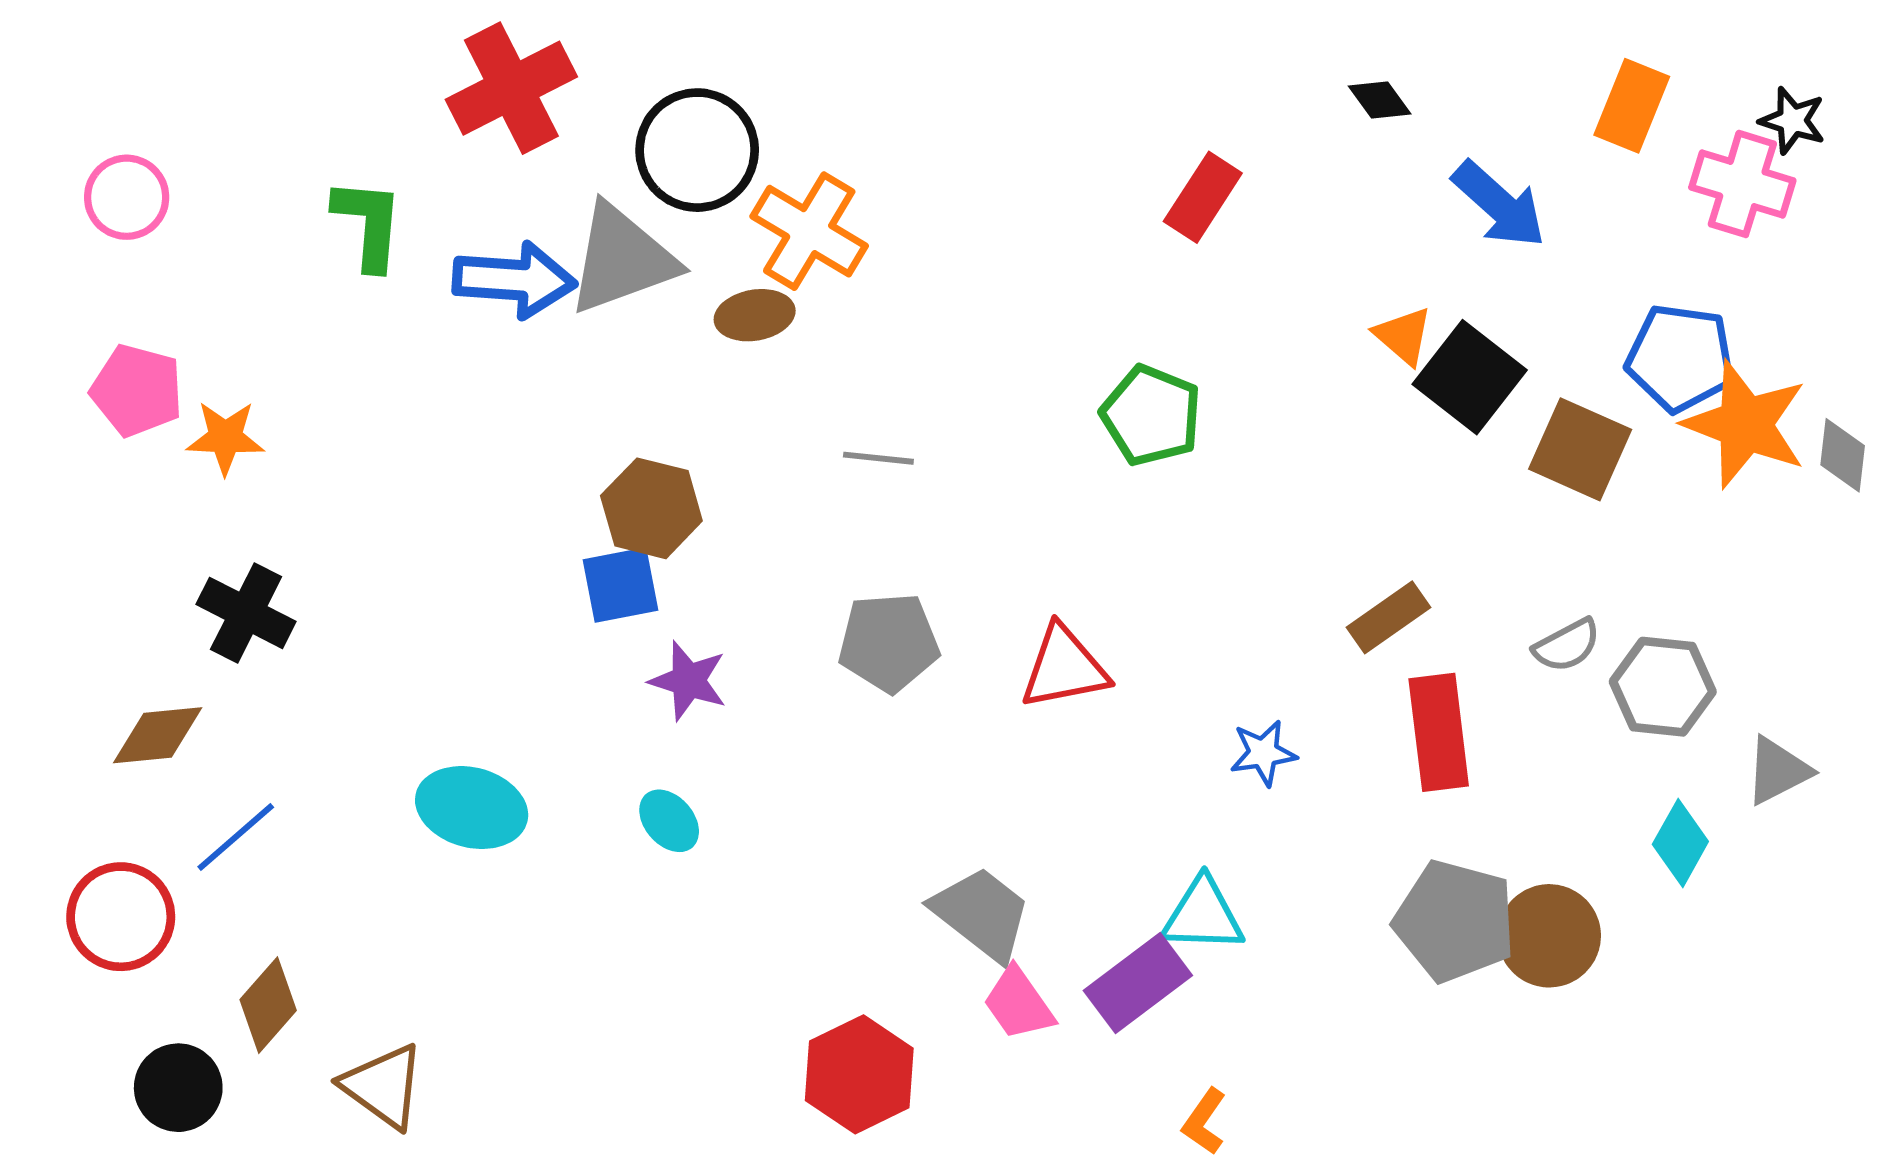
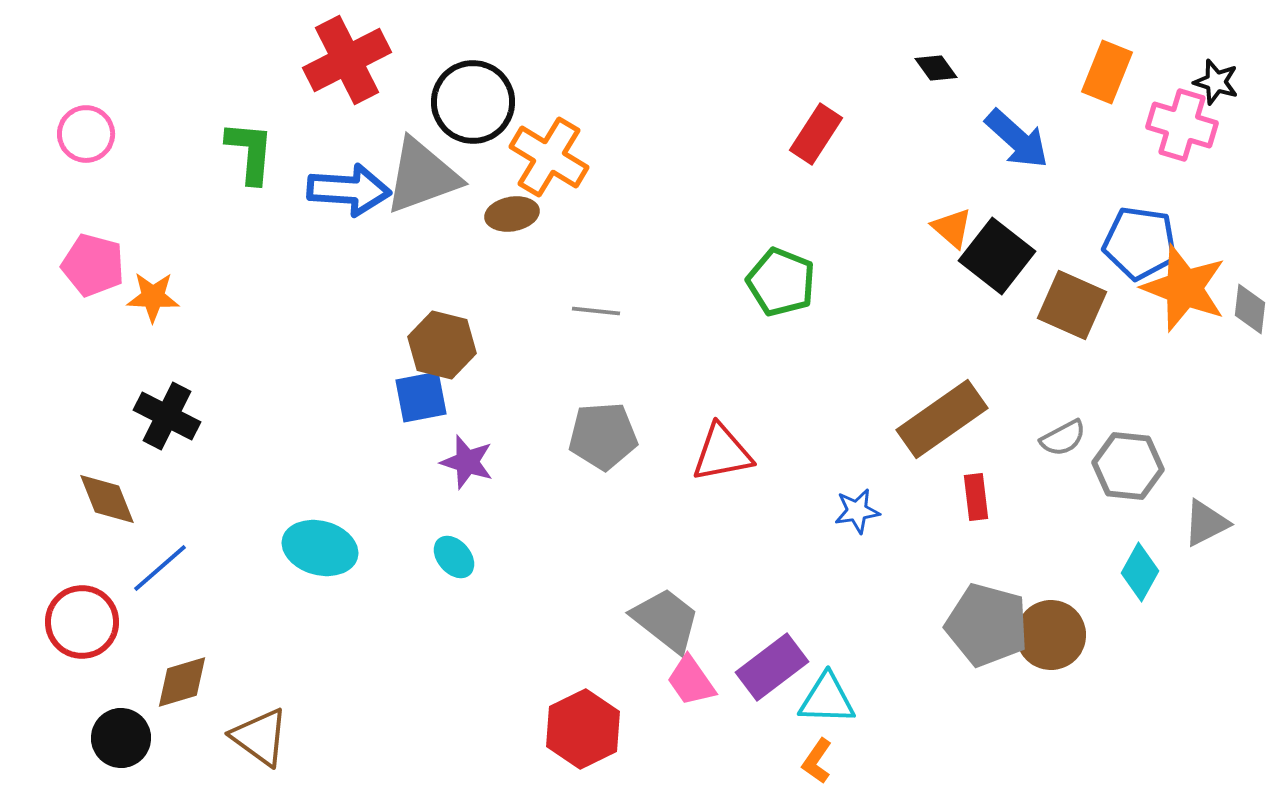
brown rectangle: (1389, 617) -> (942, 419), size x1.6
red rectangle: (1439, 732) -> (976, 497), size x0.6
brown diamond: (158, 735) -> (107, 499), turned 74
cyan triangle: (1203, 915) -> (827, 699), moved
brown diamond: (268, 1005) -> (182, 682), turned 32

